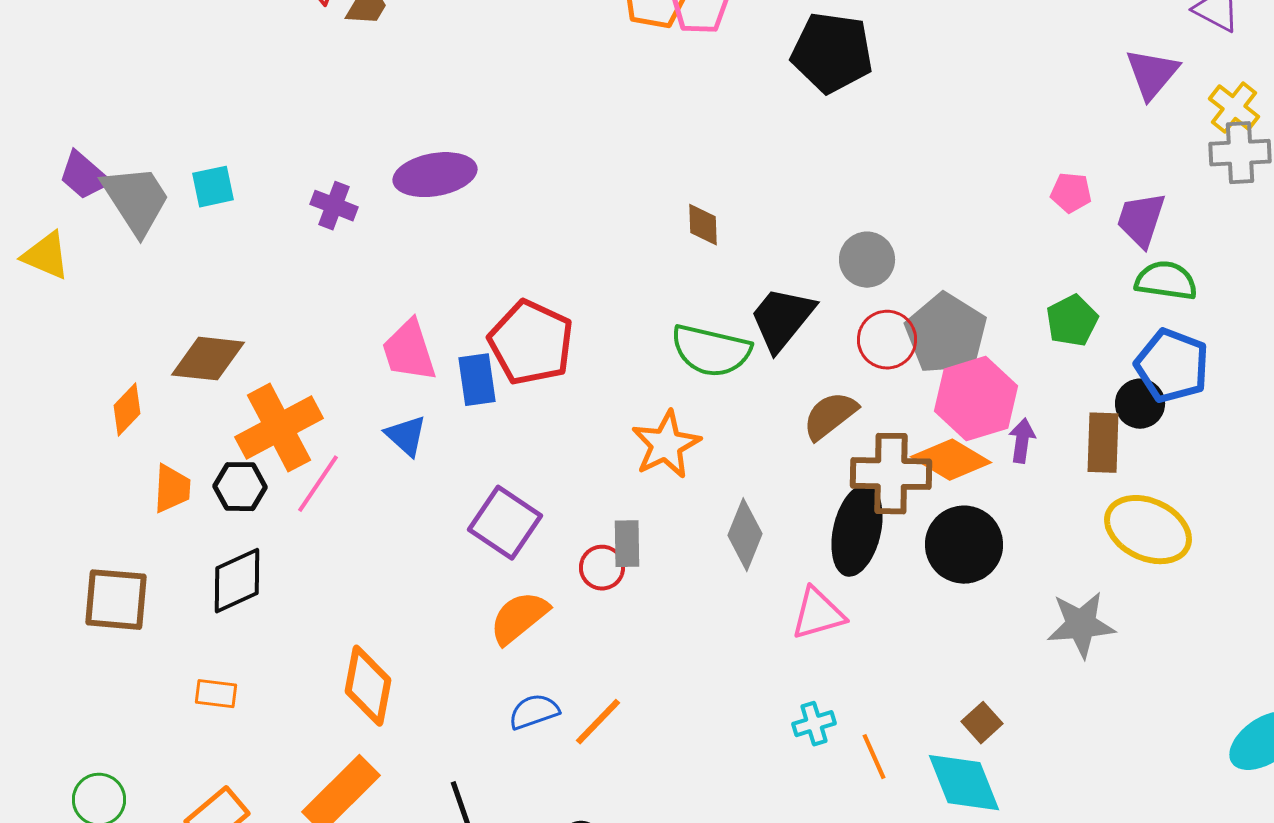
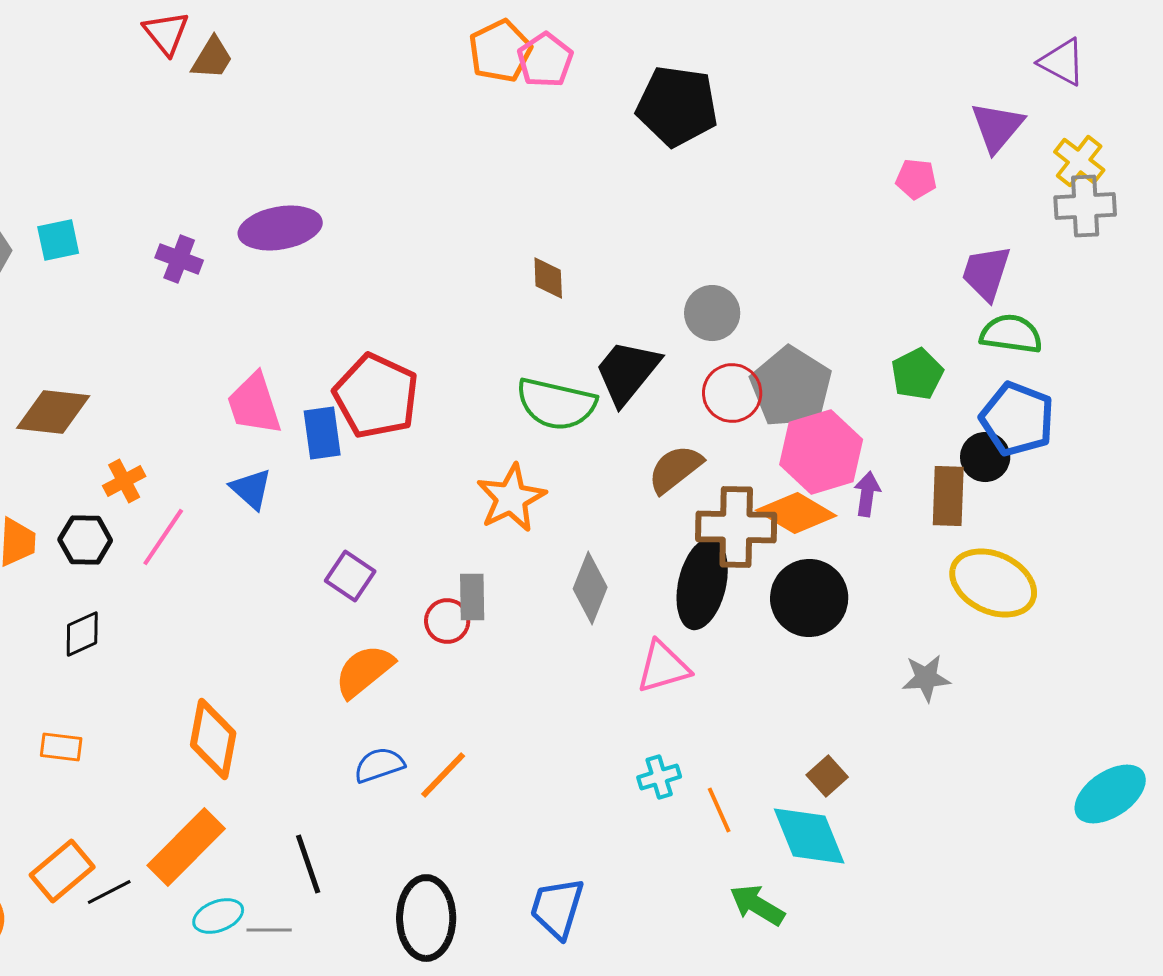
pink pentagon: (1071, 193) -> (916, 179), moved
orange cross: (279, 428) -> (124, 481), size x0.5
purple square: (505, 523) -> (350, 576), size x0.7
black diamond: (237, 581) -> (82, 634), size x0.7
gray star: (1081, 625) -> (926, 678), size x0.7

